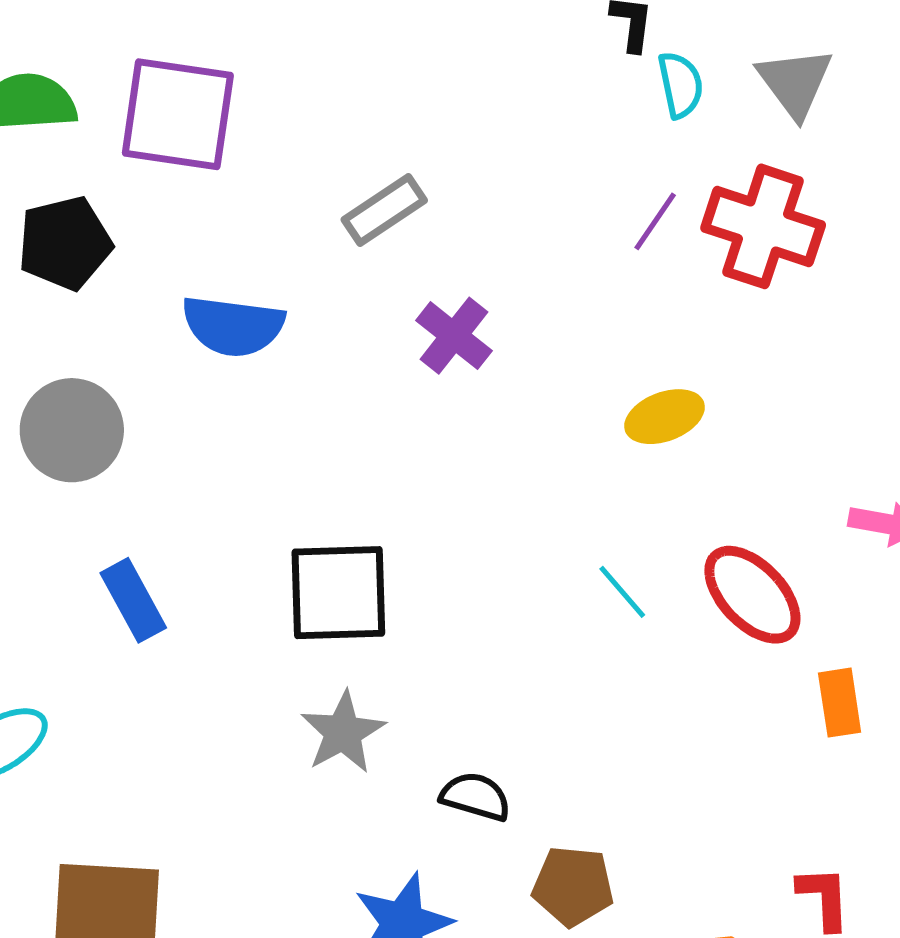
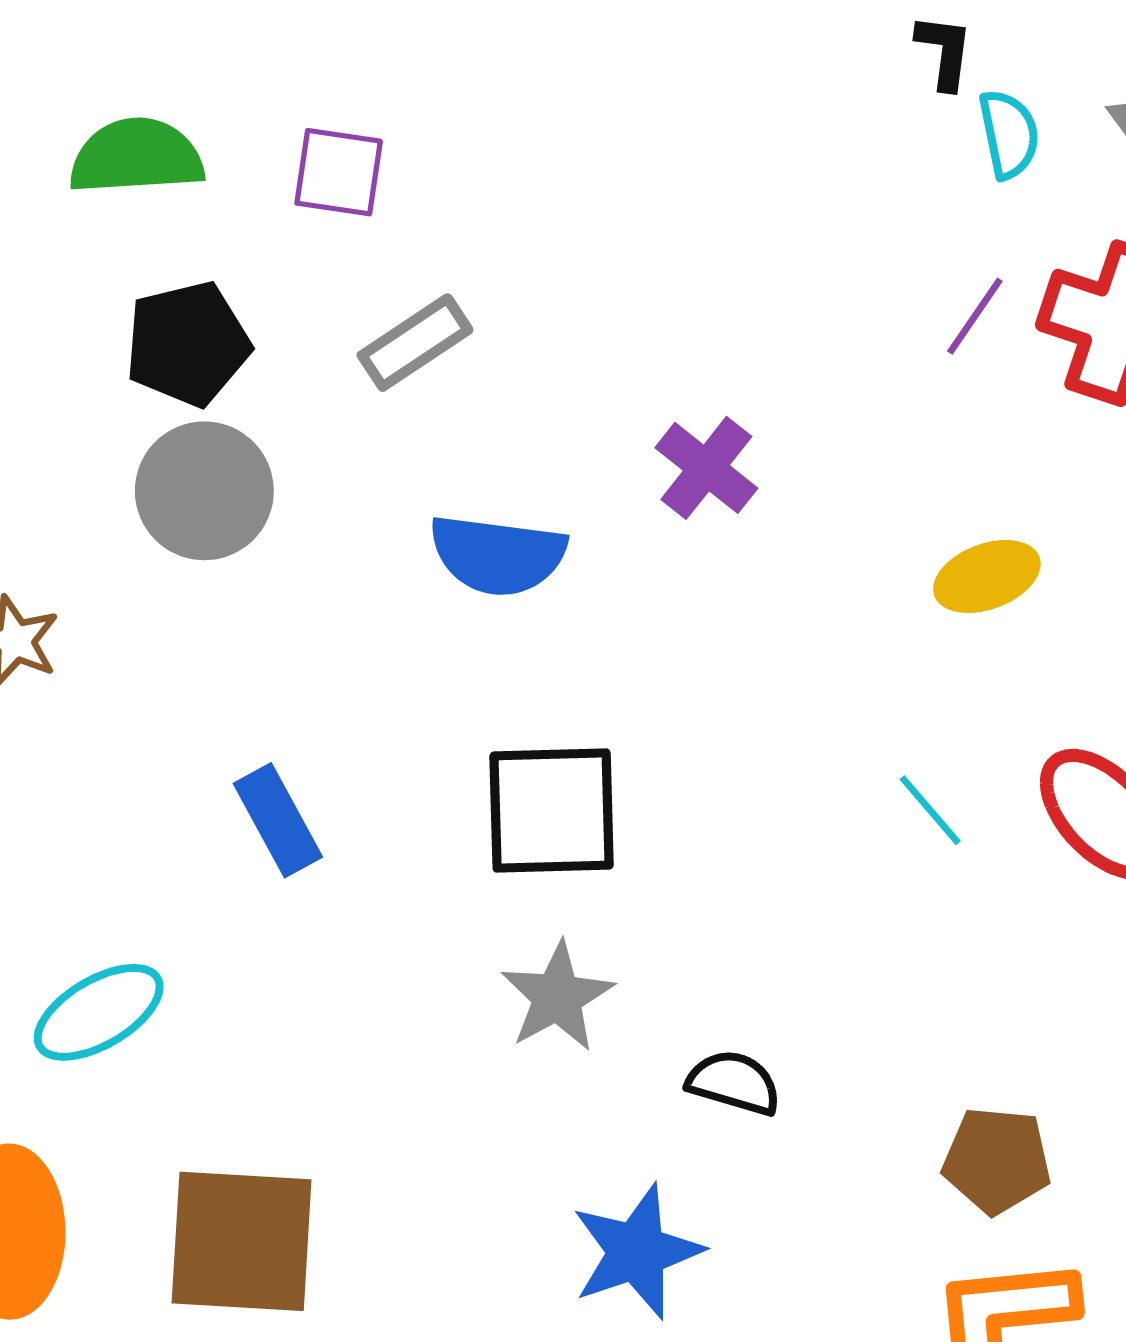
purple square: (178, 114) -> (339, 172), size x0.6
gray rectangle: (384, 210) -> (415, 343), moved
blue semicircle: (233, 326) -> (498, 555), moved
gray circle: (72, 430) -> (204, 491), moved
brown pentagon: (573, 886) -> (997, 1160), moved

